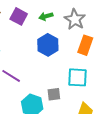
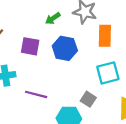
purple square: (19, 16) -> (30, 46), moved
gray square: (54, 94) -> (88, 99), turned -32

